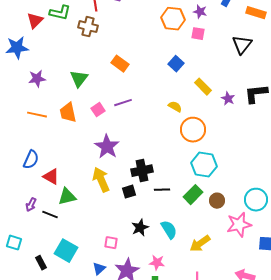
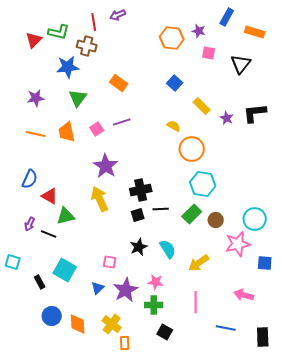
pink square: (198, 34) -> (209, 53), moved
blue star: (17, 48) -> (68, 67), moved
black square: (129, 192) -> (138, 215), moved

